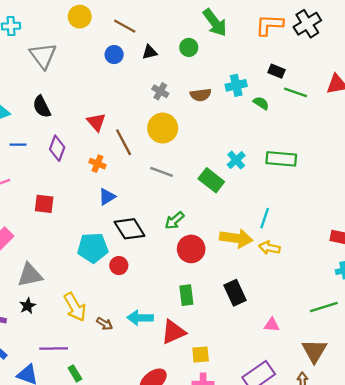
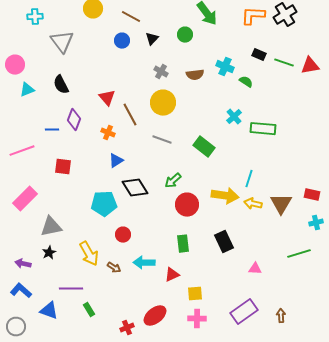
black triangle: (150, 52) -> (152, 39), turned -32
cyan cross: (236, 85) -> (225, 67), turned 36
green line: (295, 92) -> (284, 63), moved
blue line: (18, 145) -> (52, 130), moved
cyan cross: (236, 160) -> (234, 117), moved
red circle: (119, 266) -> (123, 235), moved
red triangle: (173, 332) -> (172, 275), size x0.7
brown triangle: (314, 351) -> (281, 204), moved

